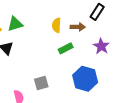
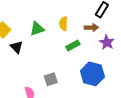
green triangle: (15, 24) -> (37, 29), moved
brown arrow: (78, 27) -> (91, 27), moved

